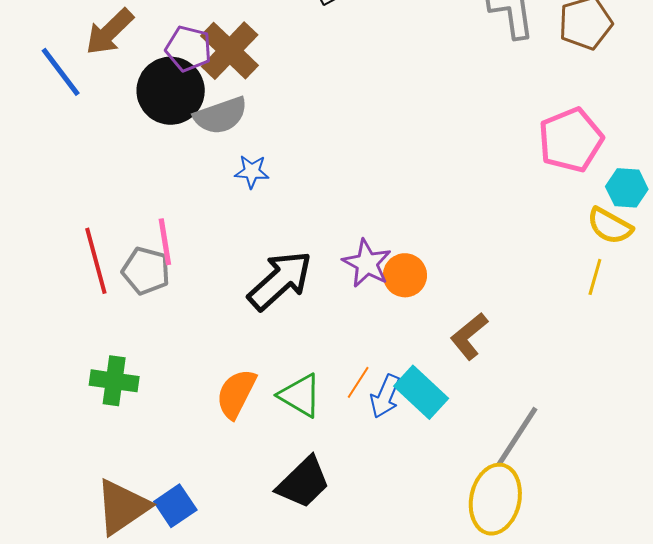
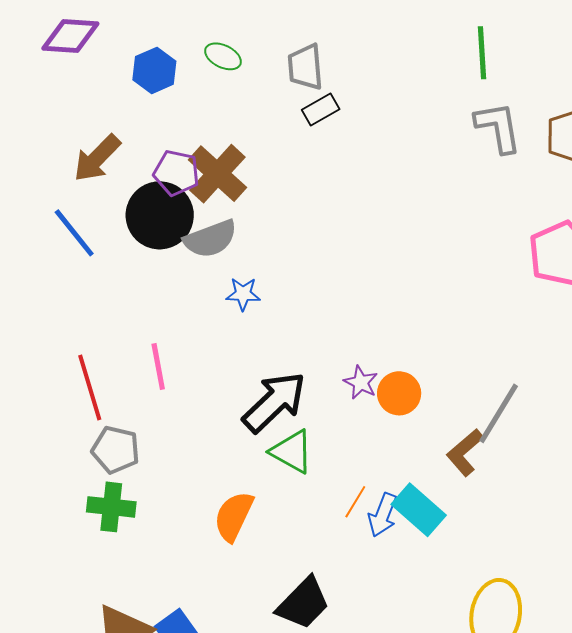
blue line: (61, 72) -> (74, 233), moved
purple star: (367, 263) -> (361, 382), size x0.7
gray pentagon: (146, 271) -> (116, 450), moved
green triangle: (300, 395) -> (292, 452), moved
gray line: (517, 436) -> (499, 413), moved

